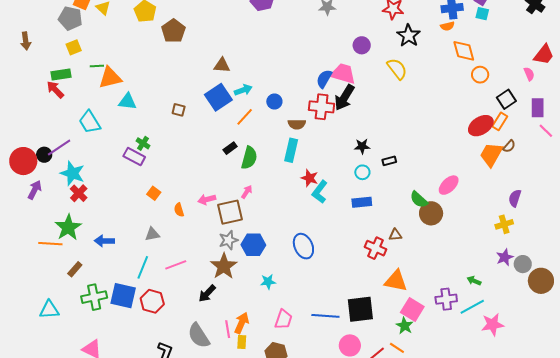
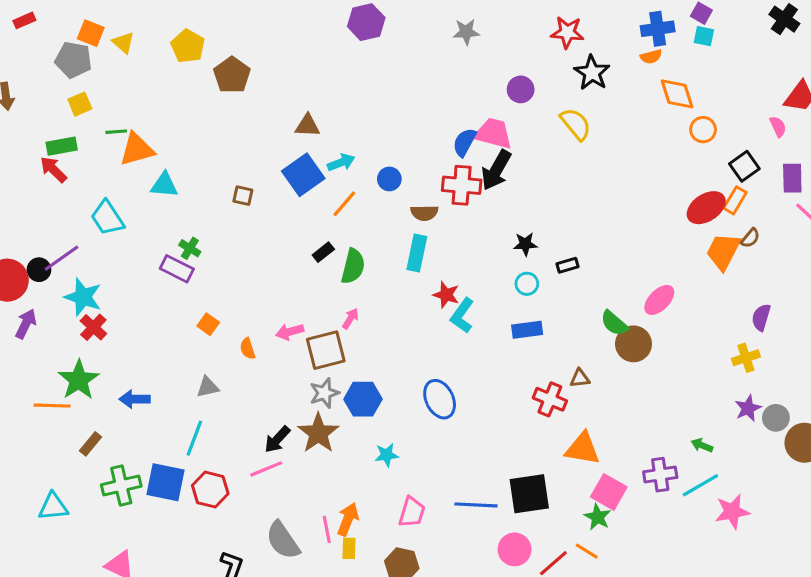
pink line: (176, 265) -> (266, 469), moved
black arrow: (207, 293) -> (277, 439), moved

